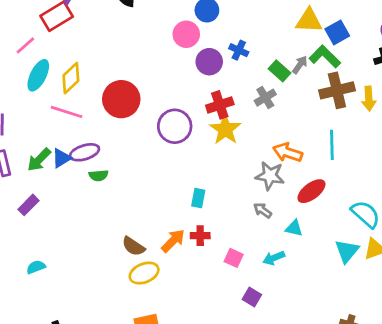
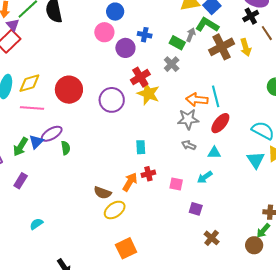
yellow diamond: (71, 78) -> (29, 83), turned 40
cyan line: (332, 145) -> (216, 96), moved
green semicircle: (99, 175) -> (66, 148), turned -80

